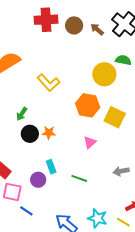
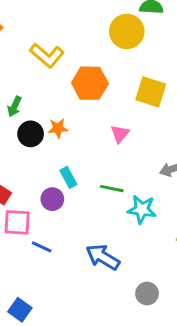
orange hexagon: (88, 105) -> (90, 83), moved
cyan star: (97, 218) -> (142, 209), moved

